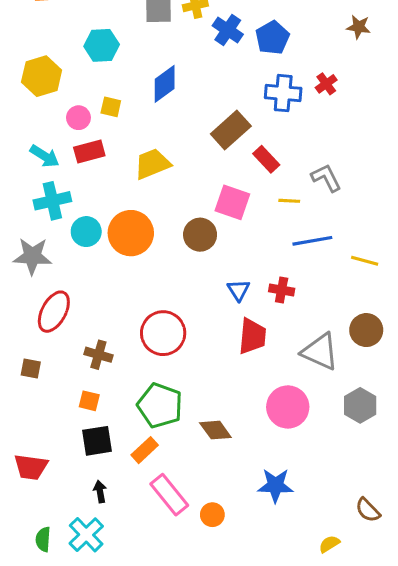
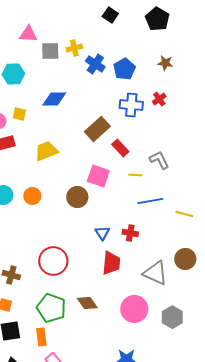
brown star: (359, 27) -> (165, 63), moved
blue diamond: (165, 84) -> (54, 99), turned 35
orange circle: (131, 233) -> (32, 196), size x0.6
gray hexagon: (360, 405) -> (172, 317), moved
brown diamond: (215, 430) -> (87, 303), moved
orange rectangle: (145, 450) -> (41, 337), turned -54

